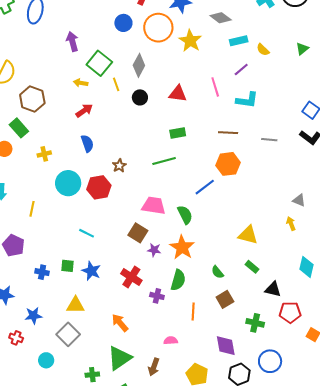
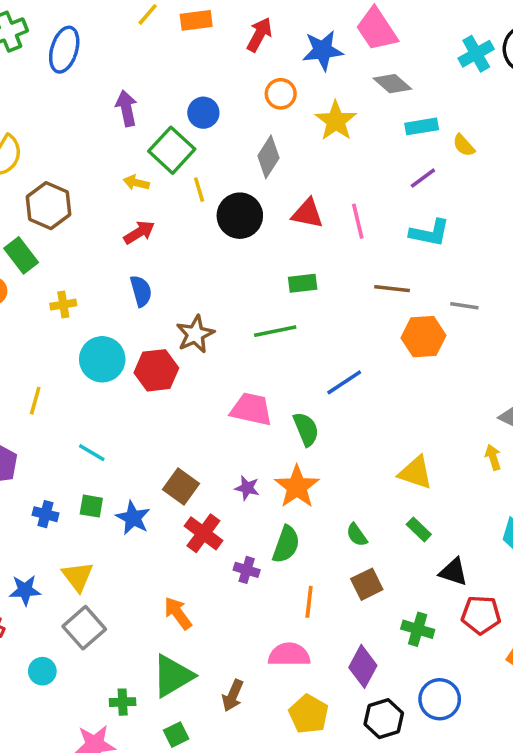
blue circle: (123, 23) -> (203, 113), moved
orange circle: (158, 28) -> (281, 94), size x0.6
gray diamond: (139, 65) -> (268, 157), moved
pink line: (215, 87) -> (358, 221), moved
black circle: (140, 97) -> (240, 216), size x1.6
orange hexagon: (228, 164) -> (423, 337), moved
brown star: (119, 166) -> (195, 334), size x1.5
cyan line: (87, 233) -> (92, 453), moved
brown square: (138, 233) -> (181, 486), moved
yellow triangle: (75, 305) -> (78, 576), moved, turned 48
pink semicircle: (171, 341) -> (289, 655), moved, size x1.6
purple diamond: (226, 346) -> (363, 666), turned 35

